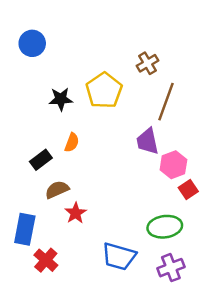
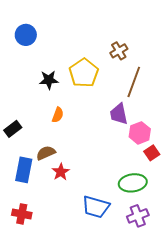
black rectangle: (41, 160) -> (13, 129), moved
blue rectangle: (25, 229) -> (24, 170), moved
red cross: (46, 260) -> (22, 214), moved, turned -30

